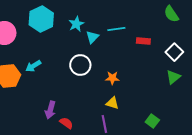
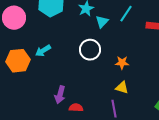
cyan line: (116, 29) -> (126, 14), turned -48
red semicircle: (66, 123) -> (76, 108), turned -32

